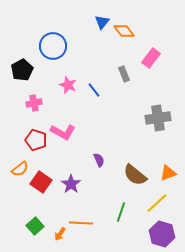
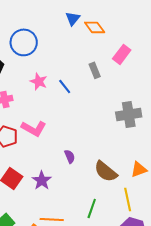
yellow line: (157, 203) -> (128, 199), turned -60

